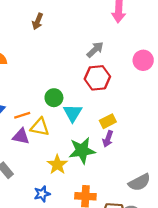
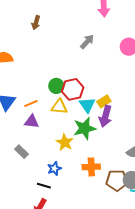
red hexagon: (97, 78) -> (73, 89), moved
cyan triangle: (73, 113) -> (87, 105), moved
yellow triangle: (40, 127) -> (59, 107), moved
purple arrow: (108, 139) -> (105, 116), size x1.5

